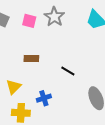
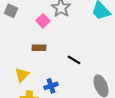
pink square: (29, 21) -> (43, 21), moved, turned 32

